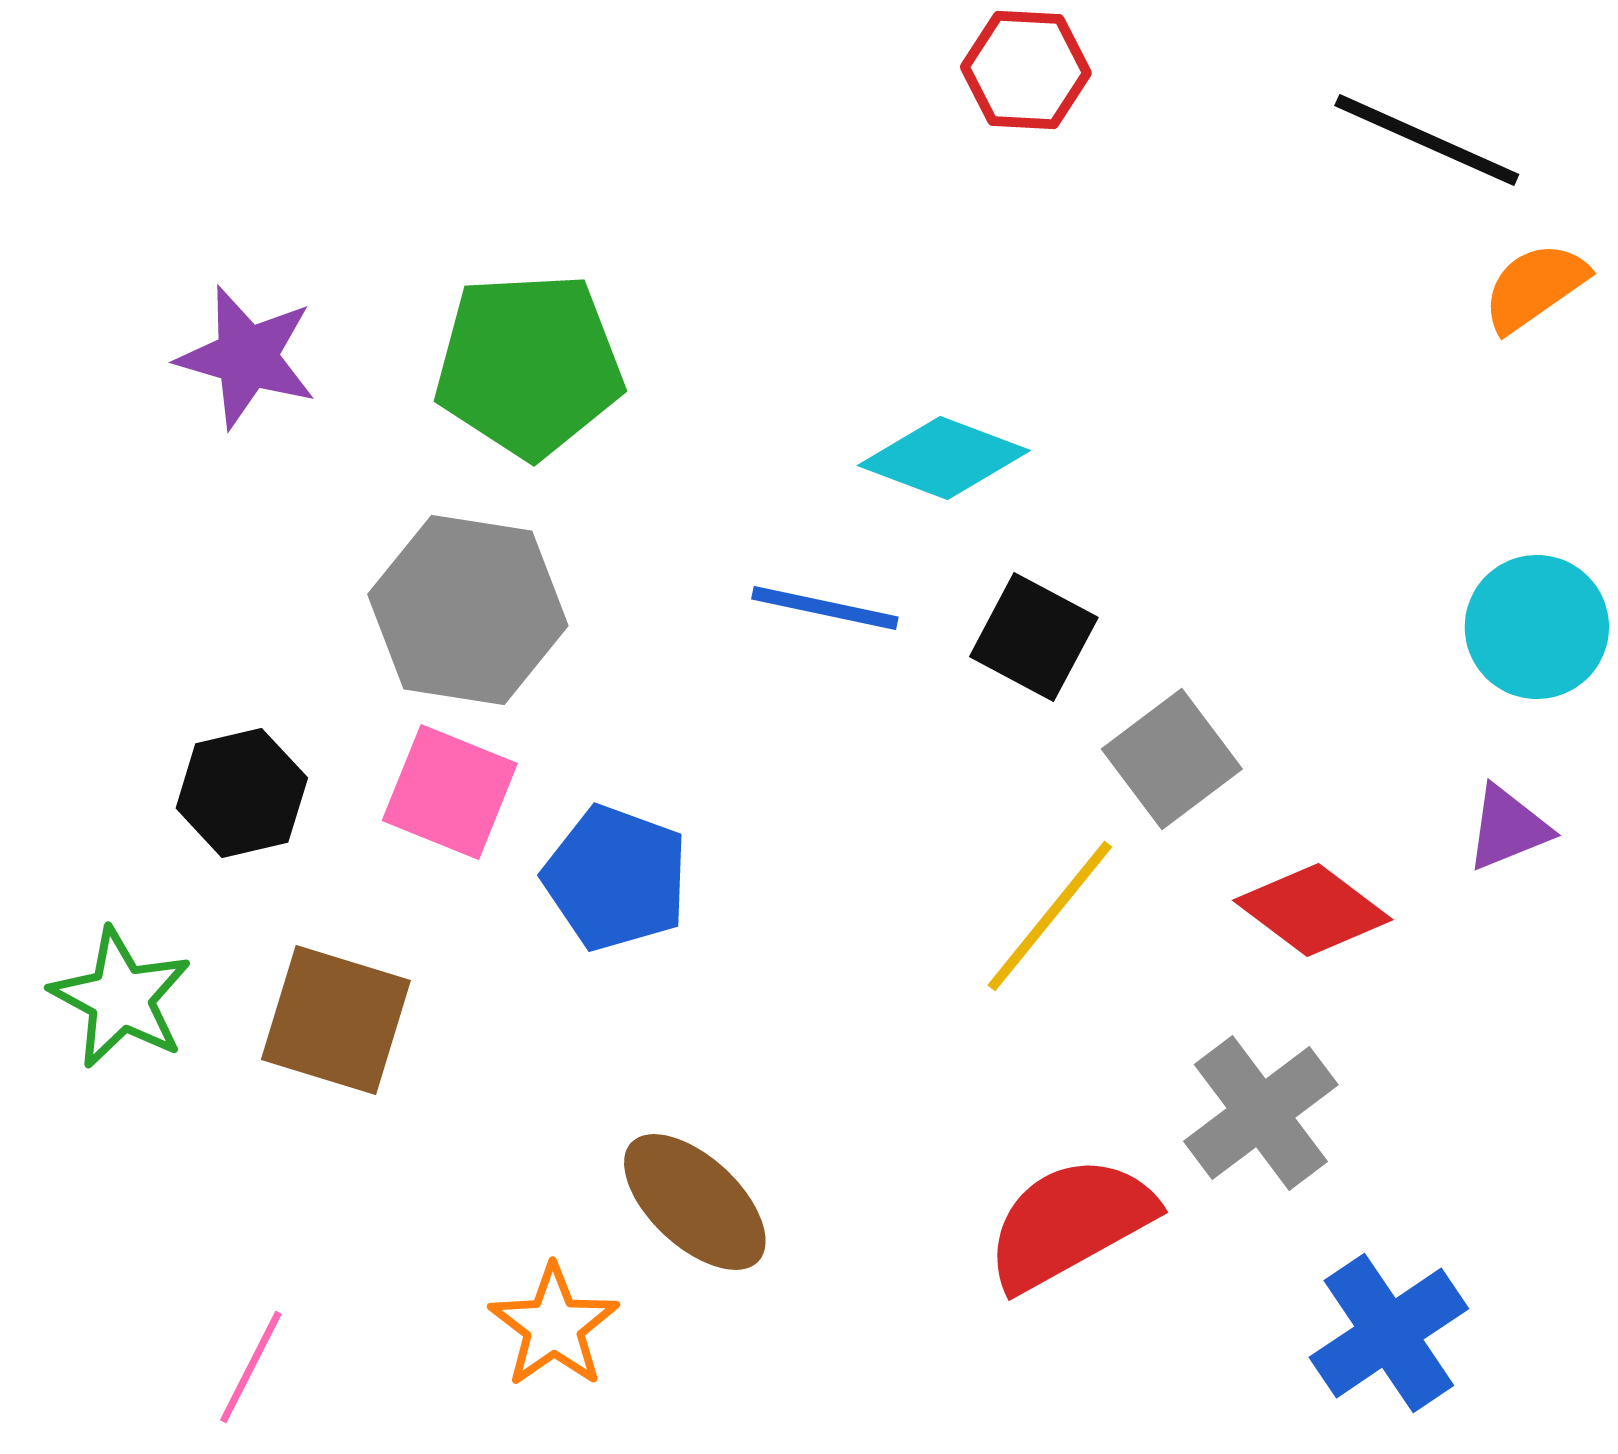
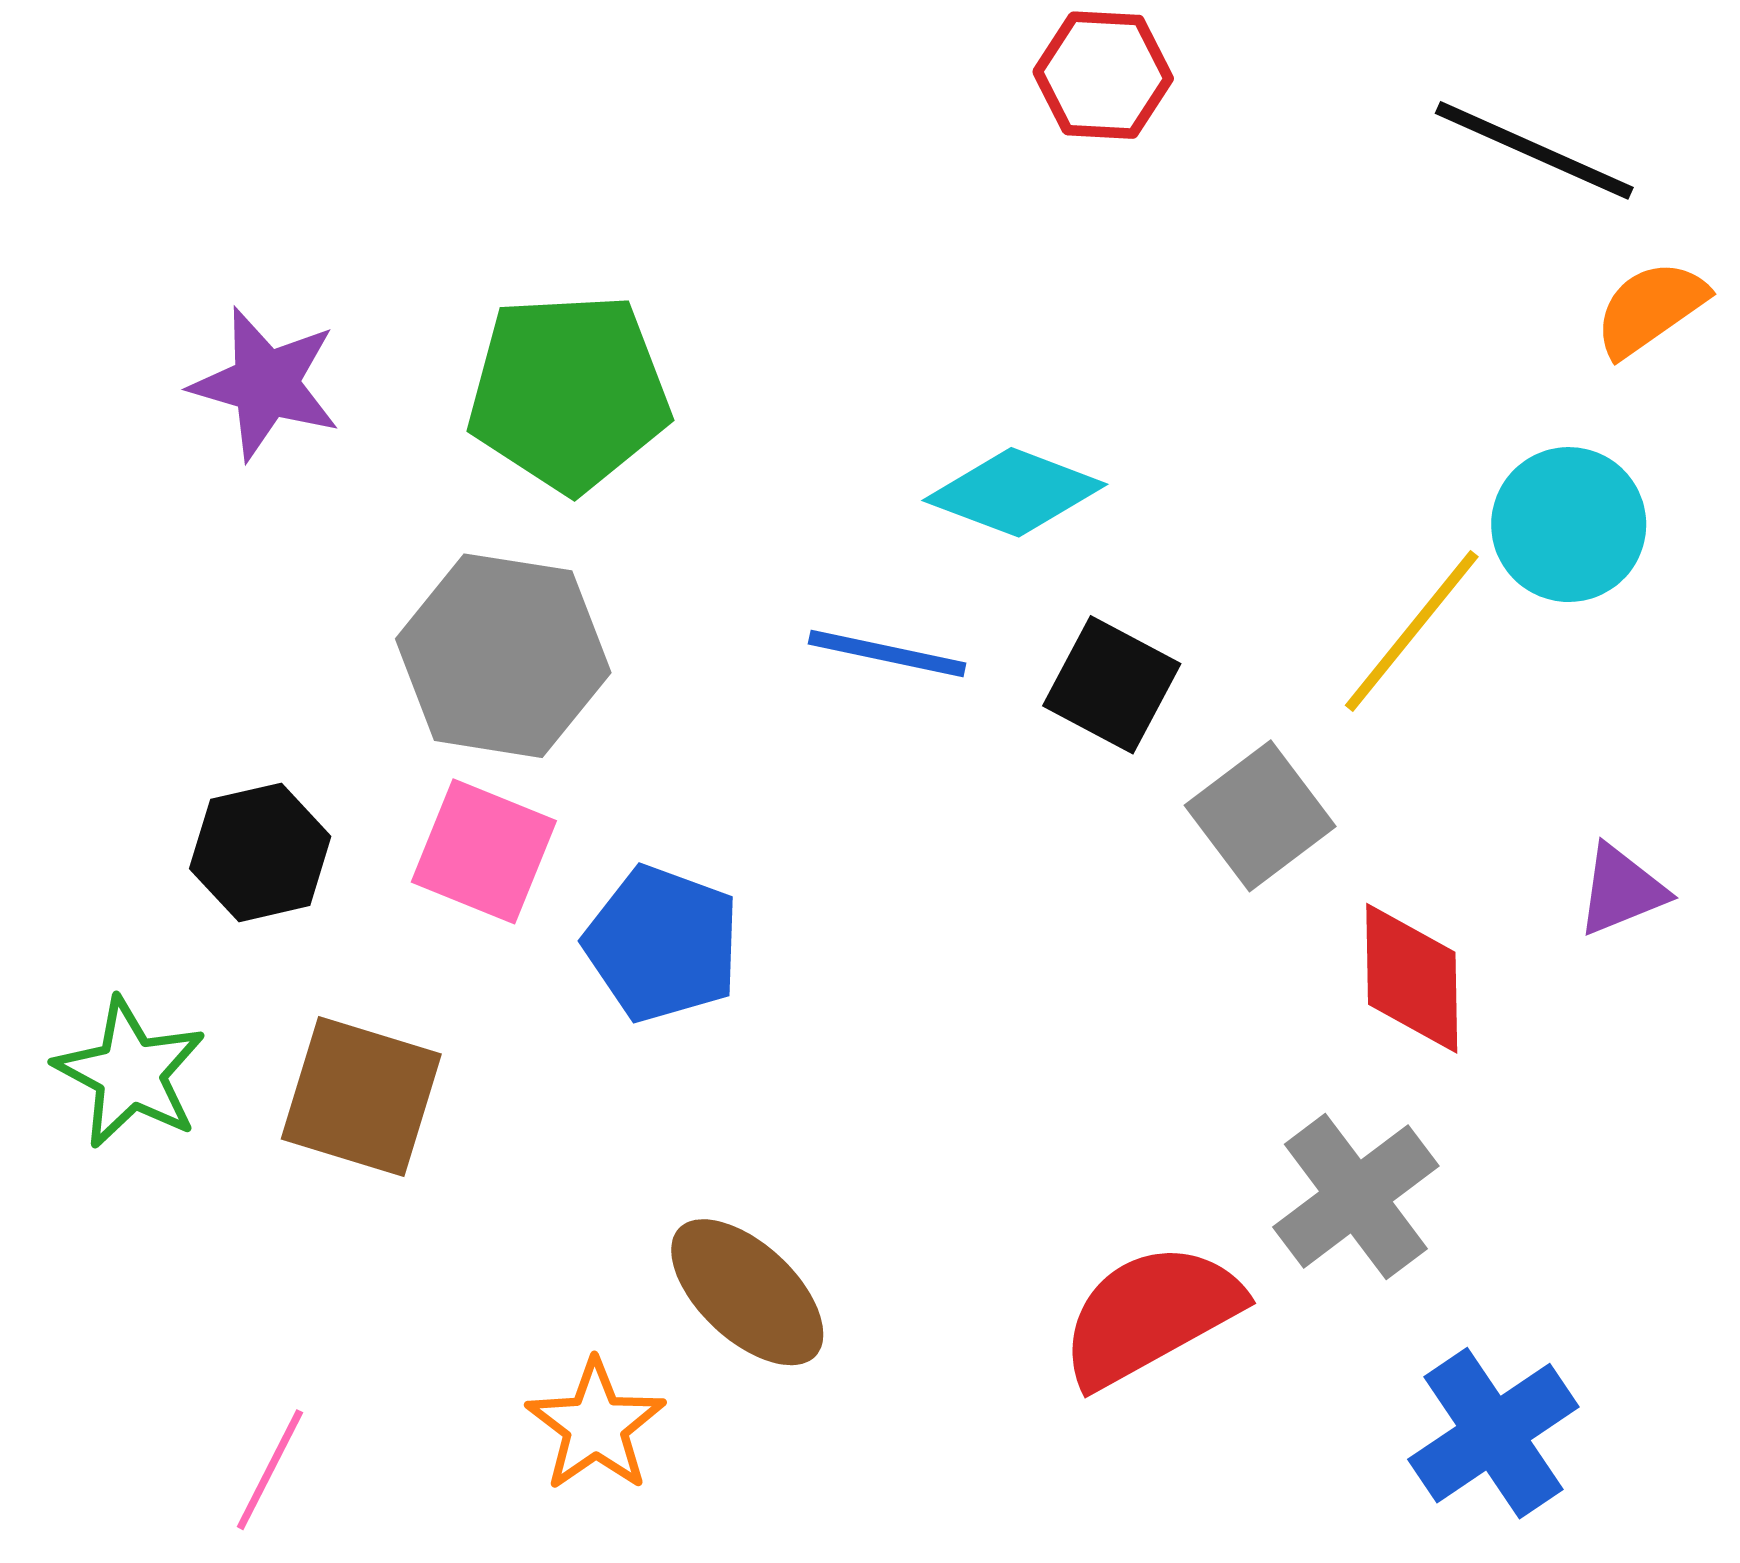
cyan circle: (1537, 627) -> (1569, 525), moved
red diamond: (1313, 910) -> (1412, 978), turned 52
yellow line: (1050, 916) -> (1412, 631), moved

